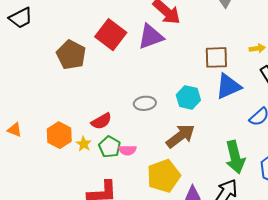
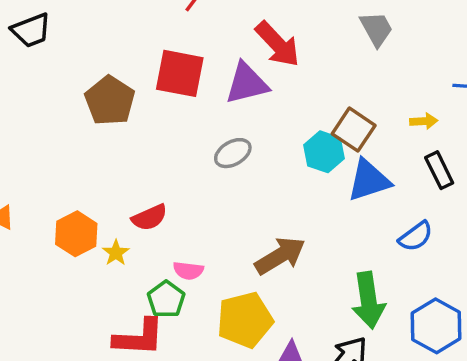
red square: (111, 35) -> (180, 73), turned -32
brown square: (216, 57) -> (354, 130), turned 30
cyan hexagon: (188, 97) -> (324, 152), moved
gray ellipse: (145, 103) -> (233, 153), moved, turned -30
green pentagon: (110, 147) -> (166, 299), moved

